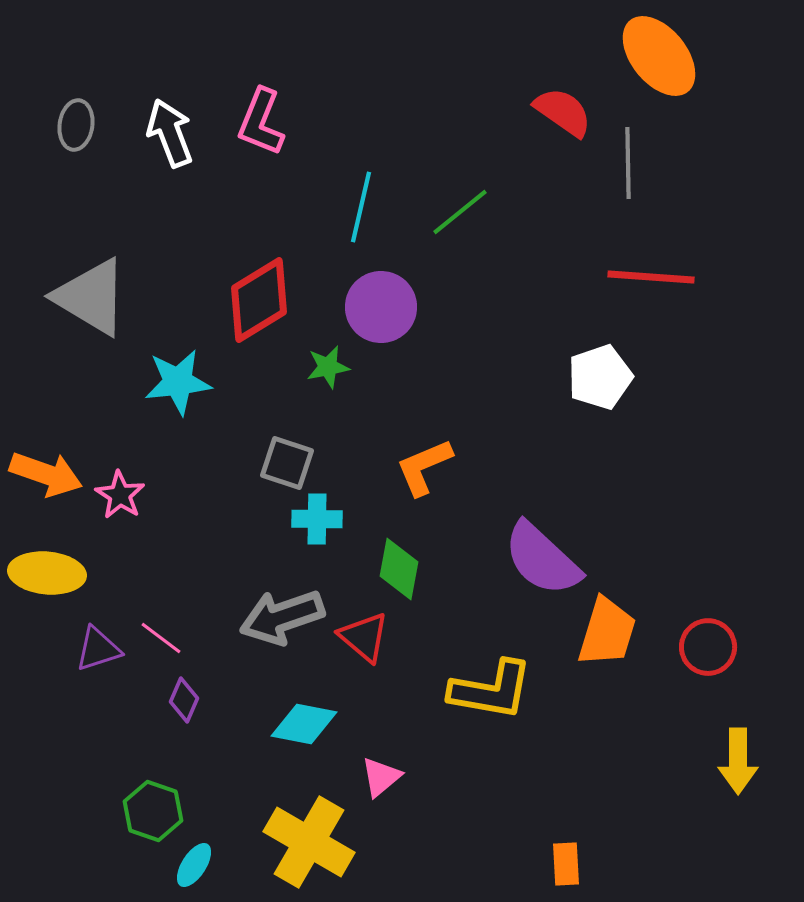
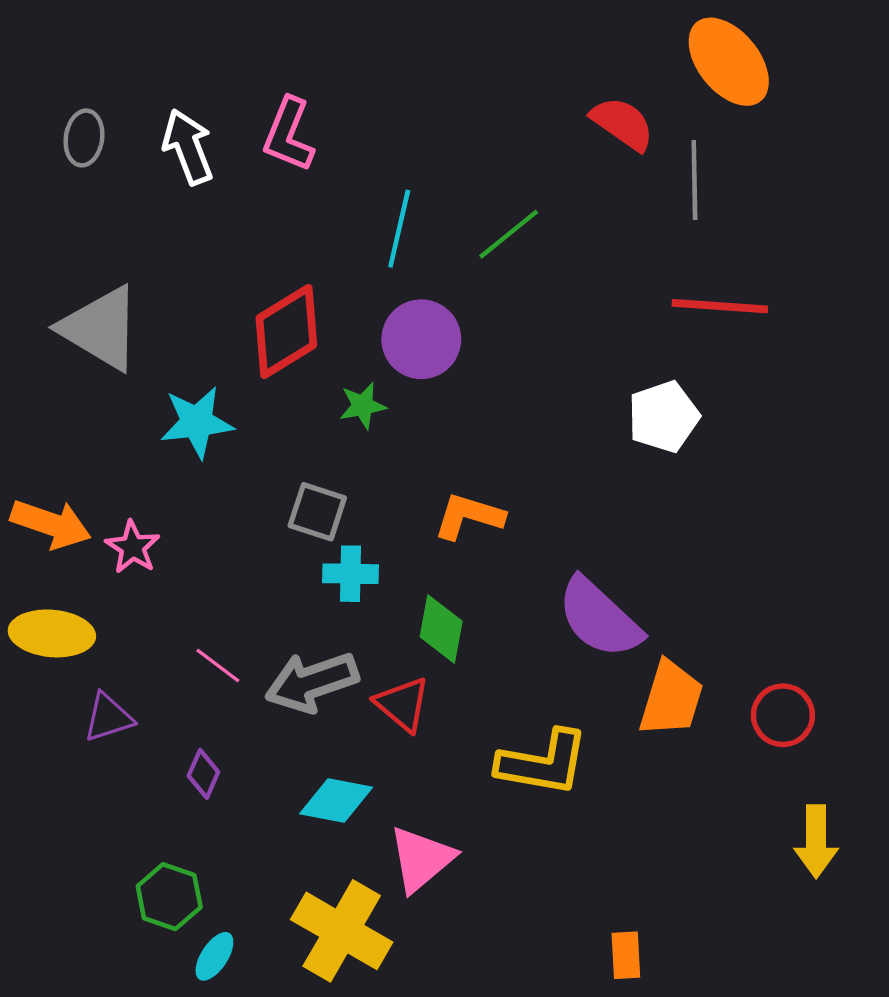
orange L-shape: (424, 467) -> (469, 516), turned 40
pink line: (161, 638) -> (218, 665), moved
pink triangle: (381, 777) -> (421, 859), size x1.5

